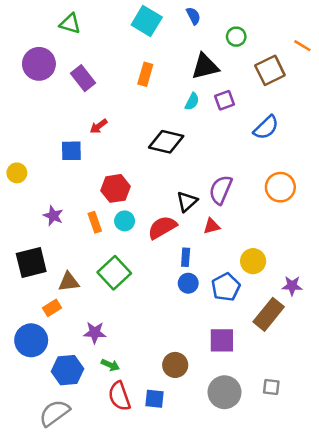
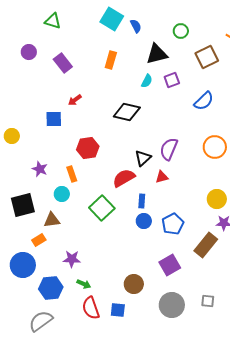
blue semicircle: (193, 16) -> (136, 26), moved
purple circle: (39, 64) -> (29, 52), size x0.6
cyan circle: (125, 221) -> (62, 194), moved
yellow circle: (253, 261) -> (217, 199), moved
green square: (114, 273) -> (102, 208), moved
purple square: (222, 340) -> (170, 265), turned -30

